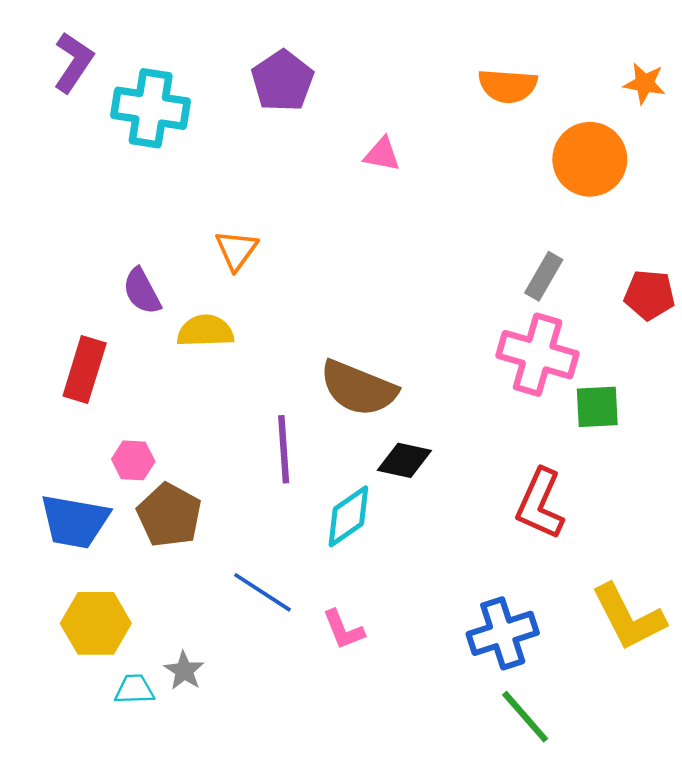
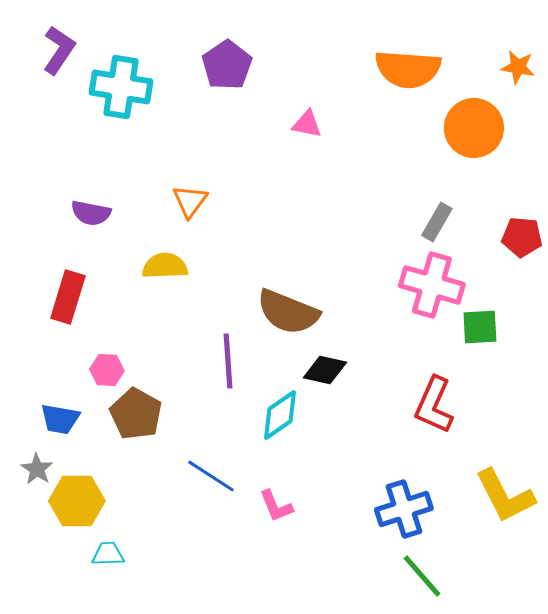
orange semicircle: (508, 86) -> (408, 69), size x1.4
purple semicircle: (142, 291) -> (91, 213), moved, turned -51
blue trapezoid: (75, 521) -> (60, 419), size x0.7
gray star: (184, 671) -> (37, 469), moved

